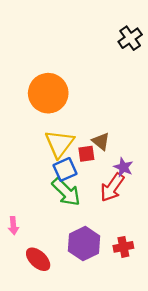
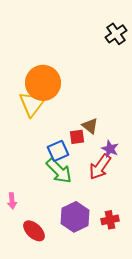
yellow triangle: (59, 144) -> (32, 104), moved

